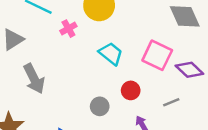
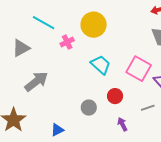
gray arrow: (34, 79) -> (36, 81), turned -105

